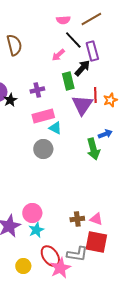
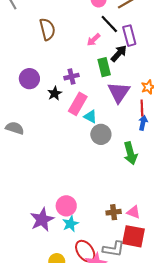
red line: (95, 95) -> (142, 108), moved
black star: (10, 100) -> (55, 93), moved
pink rectangle: (43, 116) -> (78, 104), turned -45
blue arrow: (105, 134) -> (143, 123), turned -56
gray circle: (43, 149) -> (101, 134), moved
green arrow: (93, 149) -> (130, 153), moved

